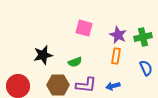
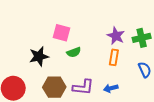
pink square: (84, 28) -> (61, 33), moved
green semicircle: (75, 62) -> (74, 52), moved

